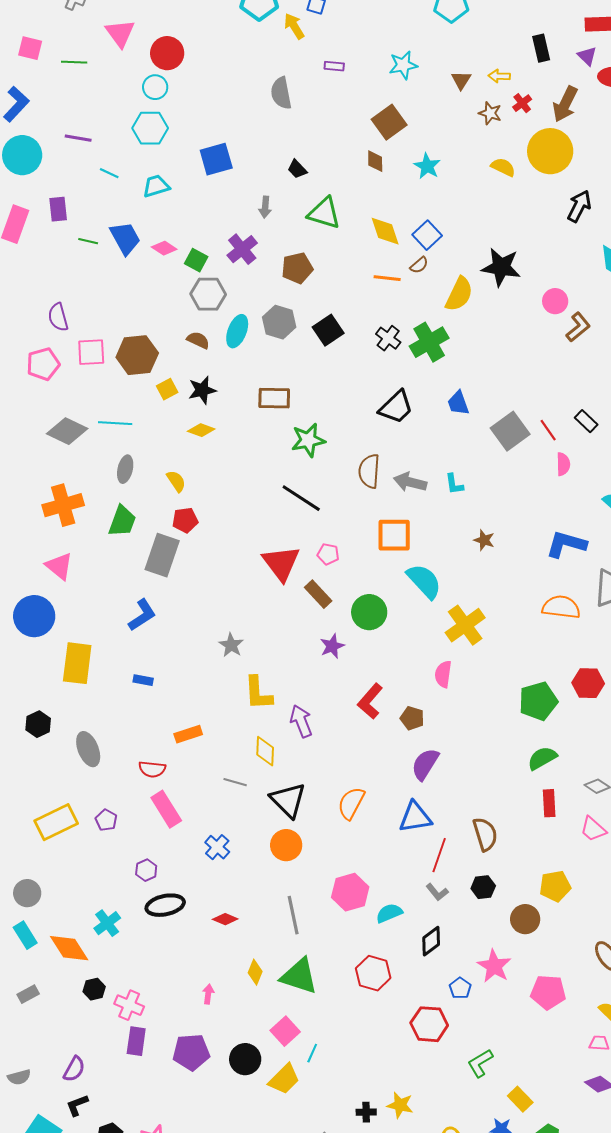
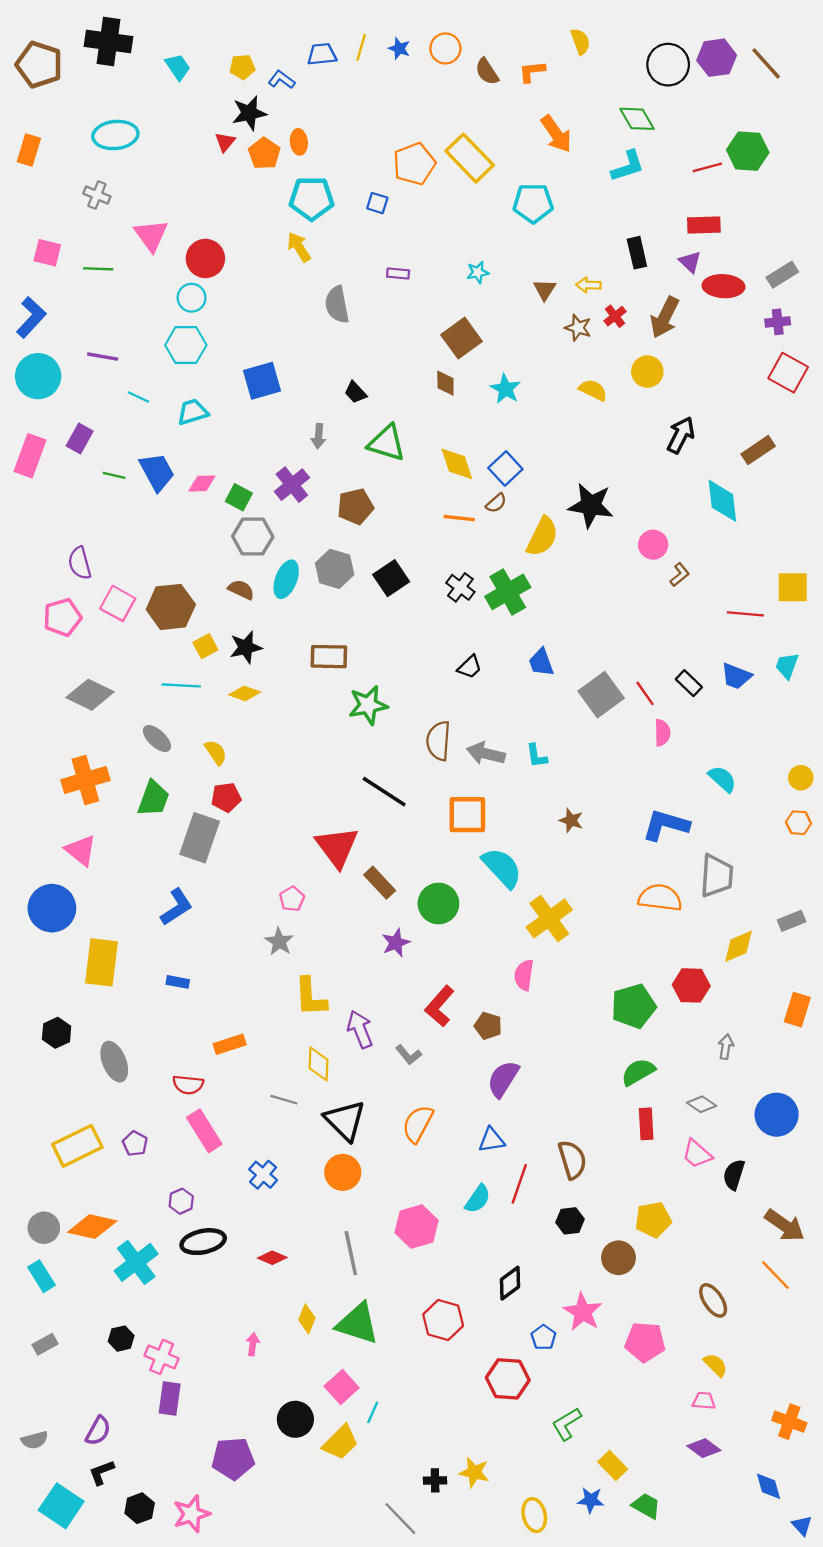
yellow arrow: (294, 26) -> (299, 247), moved
cyan star: (403, 65) -> (478, 272), size x0.7
yellow circle: (550, 151) -> (647, 372), size x0.6
purple rectangle: (58, 209) -> (80, 438), turned 35
pink diamond: (164, 248) -> (202, 483), turned -35
brown L-shape: (578, 327) -> (680, 575), size x0.7
pink square: (91, 352) -> (118, 603), turned 32
black trapezoid: (396, 407) -> (470, 667), size x0.6
cyan line: (115, 423) -> (181, 685), moved
gray ellipse: (125, 469) -> (157, 738), turned -60
black line: (301, 498) -> (384, 792), moved
pink pentagon: (328, 554) -> (292, 899), moved, turned 30
blue triangle: (415, 817) -> (492, 1140), size x0.7
gray L-shape: (437, 892) -> (408, 1055), moved
cyan semicircle: (389, 913) -> (478, 1199), moved, turned 148
cyan cross: (107, 923) -> (136, 1262), size x1.4
orange diamond: (69, 948) -> (92, 1227), moved, turned -45
purple pentagon: (191, 1052) -> (233, 1459), moved

